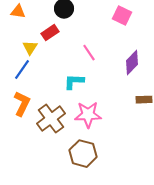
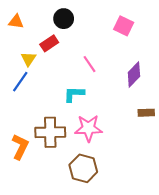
orange L-shape: (22, 104) -> (20, 147), moved
brown cross: (51, 119) -> (50, 132), turned 36

